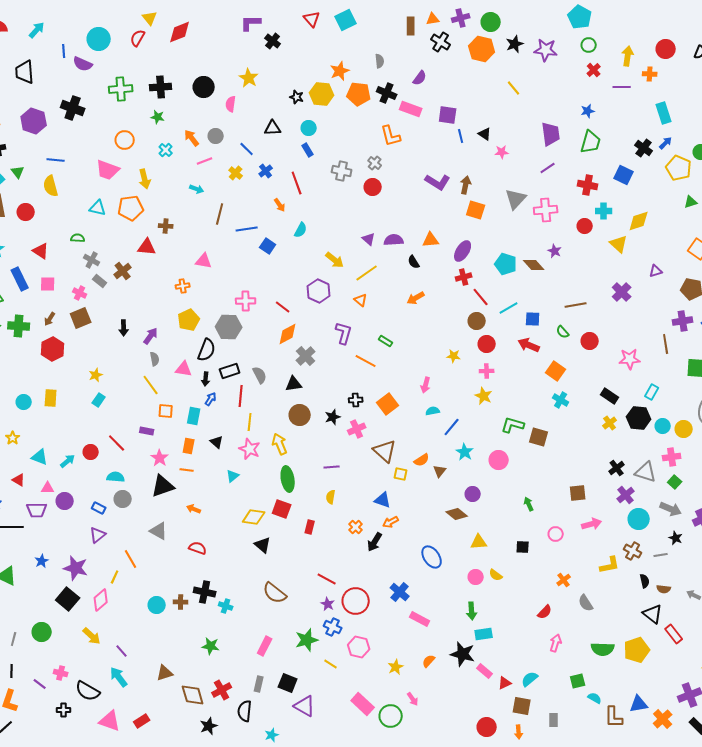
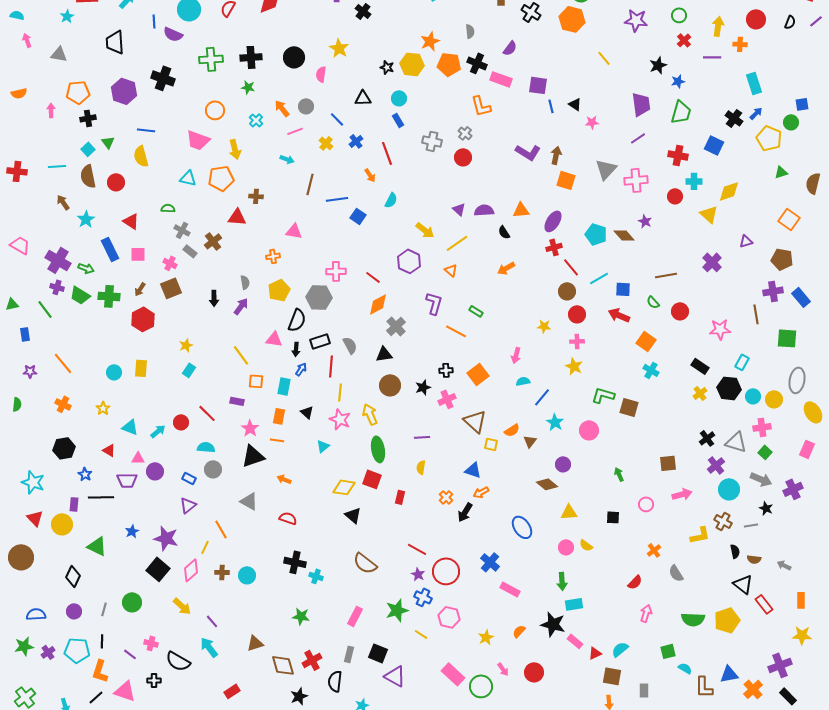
black star: (515, 44) -> (658, 65), moved
gray semicircle: (155, 359) -> (245, 282), moved
brown cross: (181, 602) -> (222, 572), moved
pink triangle: (110, 721) -> (125, 691), moved
red circle: (487, 727) -> (534, 672), moved

